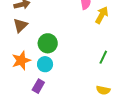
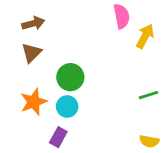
green line: (103, 57) -> (149, 95), turned 48

